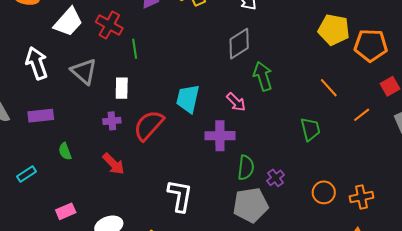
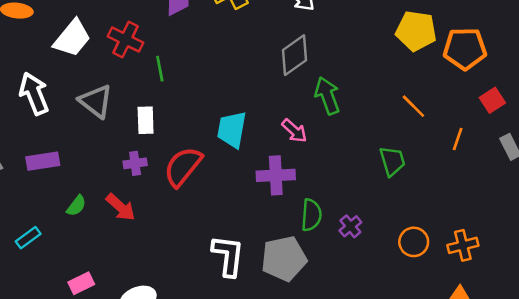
orange line: (362, 115) -> (458, 139), turned -30
green semicircle: (65, 151) -> (76, 206), turned -120
red arrow: (114, 164) -> (121, 207), moved
gray pentagon: (250, 205) -> (284, 259), moved

